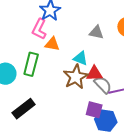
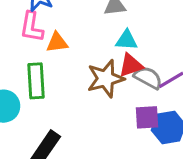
cyan triangle: (80, 58) -> (127, 40), moved
brown star: (76, 77) -> (106, 79), turned 30

